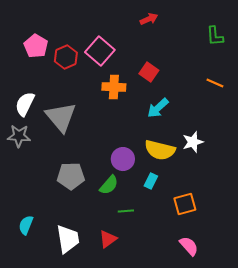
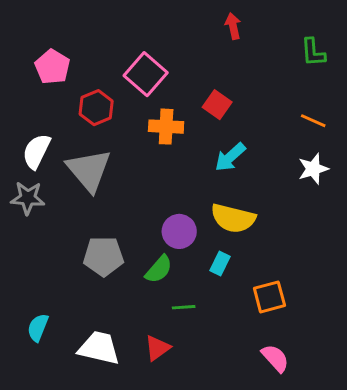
red arrow: (149, 19) -> (233, 26), moved, turned -78
red hexagon: (66, 57) -> (96, 108), moved
white star: (193, 142) -> (313, 169), moved
white trapezoid: (68, 239) -> (99, 348), turned -68

